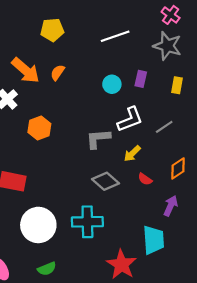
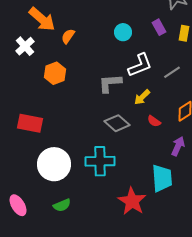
orange semicircle: (58, 73) -> (68, 36), moved
purple rectangle: (141, 79) -> (159, 27), moved, turned -42

